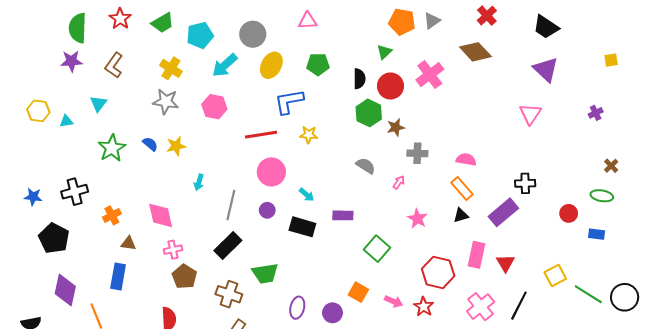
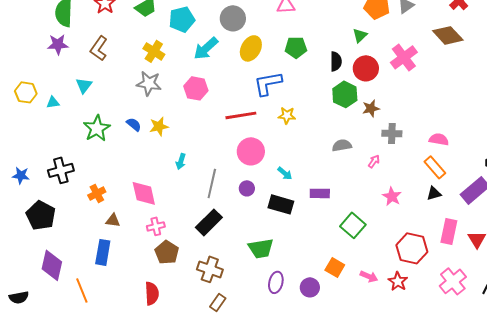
gray semicircle: (366, 166) -> (342, 145), turned -42
green trapezoid: (265, 273) -> (261, 248), moved

